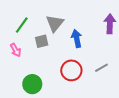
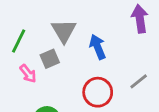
pink arrow: (16, 50) -> (28, 74), moved

